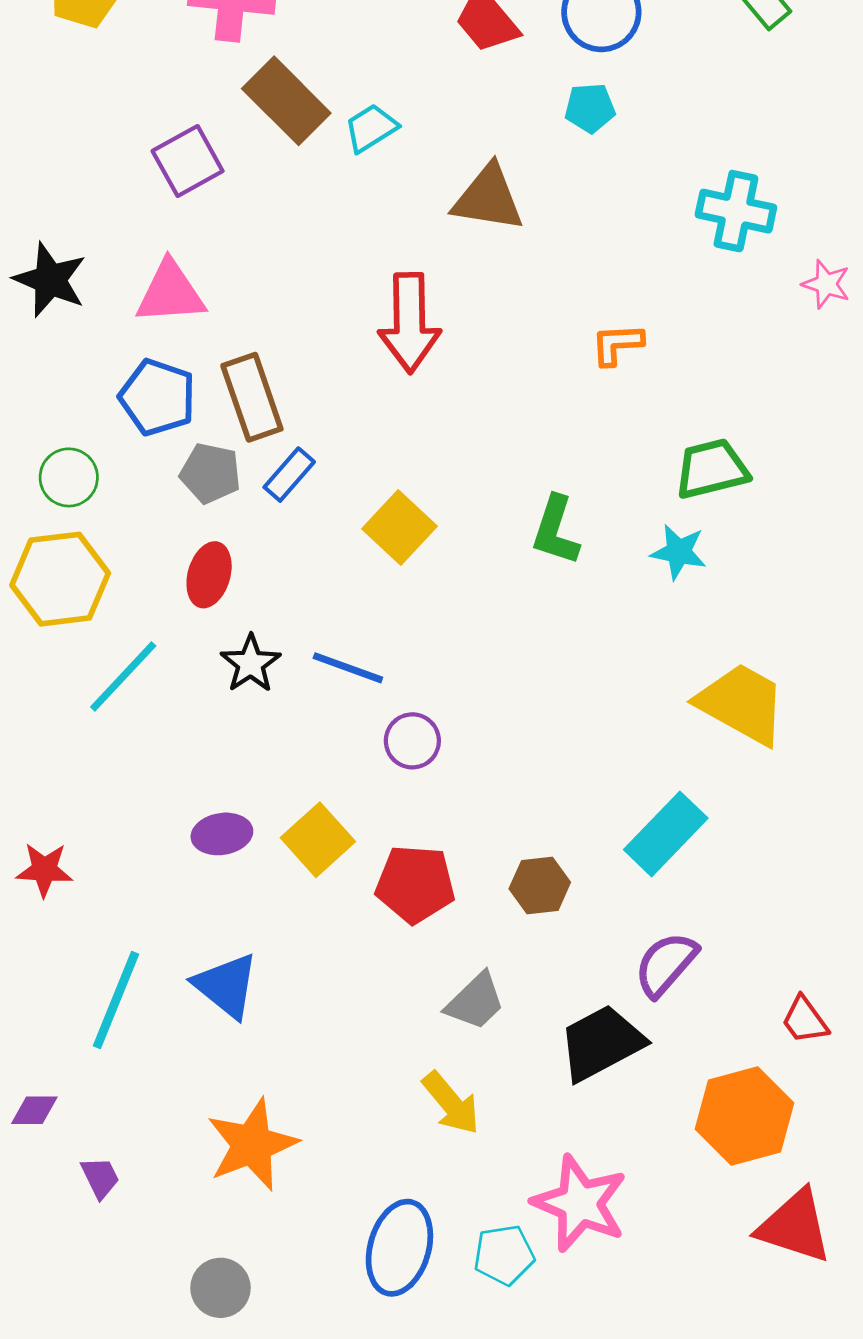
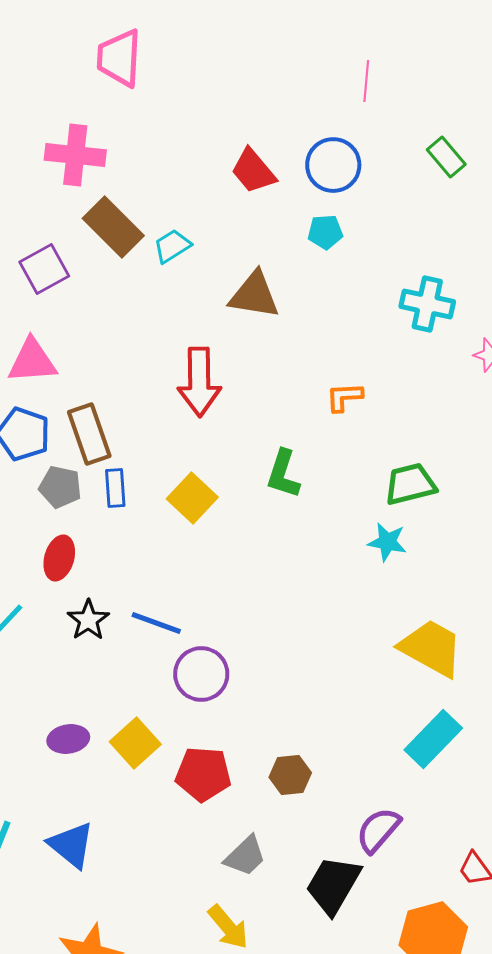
blue rectangle: (289, 475) -> (115, 488), turned -45
yellow square: (399, 528) -> (192, 498), moved
green L-shape: (556, 530) -> (283, 474), moved
purple circle: (412, 741) -> (201, 674), size x1.4
cyan rectangle: (666, 834) -> (433, 739), moved
black trapezoid: (601, 1043) -> (333, 885), turned -32

